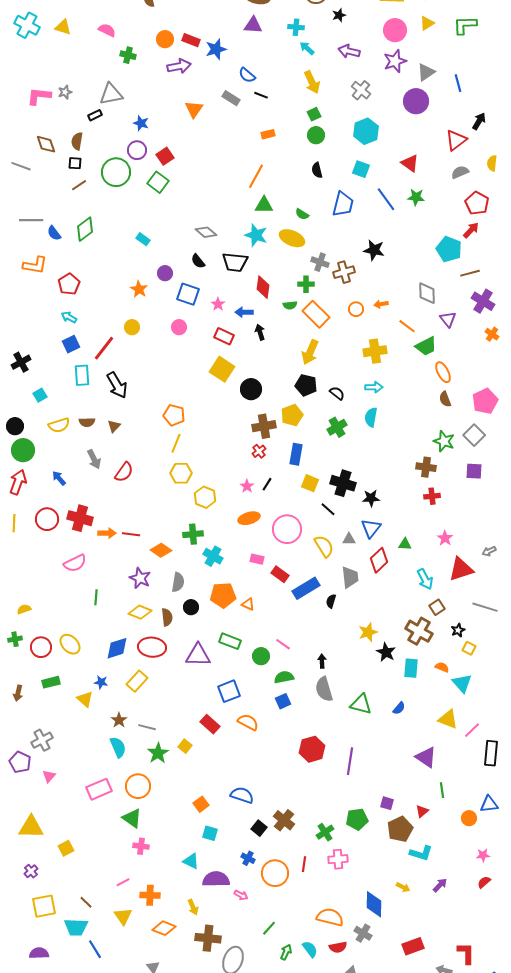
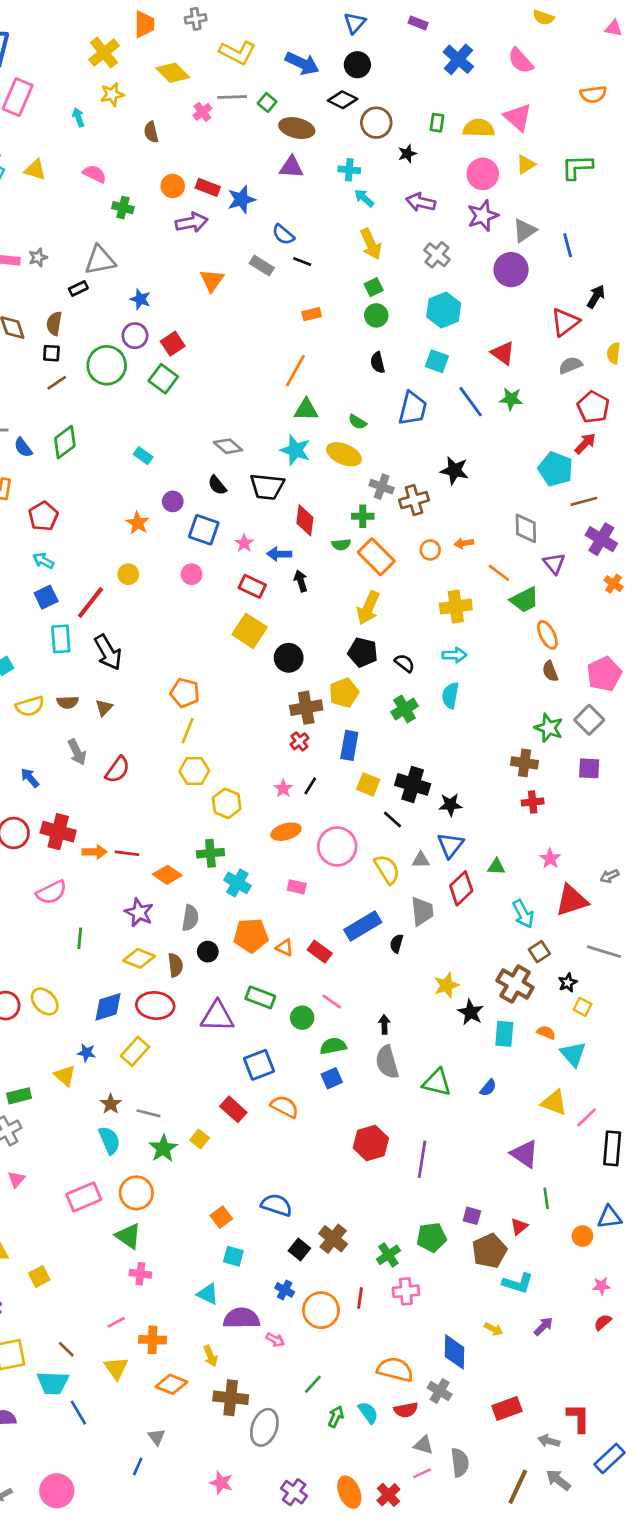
red rectangle: (280, 574) -> (320, 952), moved
green rectangle: (51, 682) -> (19, 1096), moved

